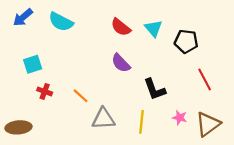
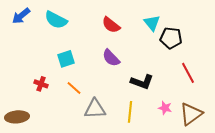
cyan triangle: (153, 28) -> (152, 23), moved
cyan square: (33, 64) -> (66, 59), moved
black L-shape: (155, 89) -> (142, 82), turned -50

